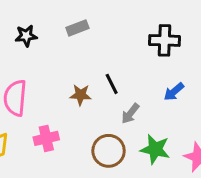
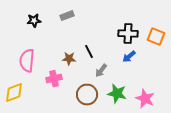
black cross: (164, 40) -> (128, 34), moved
pink cross: (46, 138) -> (54, 79), moved

